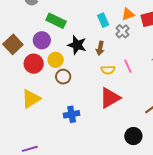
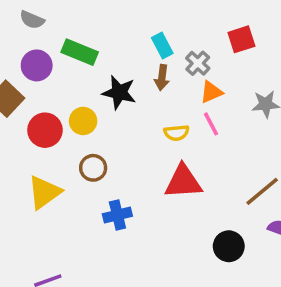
orange triangle: (128, 14) -> (211, 92), moved
purple circle: (42, 40) -> (37, 65), moved
brown arrow: (100, 48) -> (162, 78), moved
brown circle: (63, 77) -> (93, 168), moved
red triangle: (110, 98) -> (183, 182), turned 30

